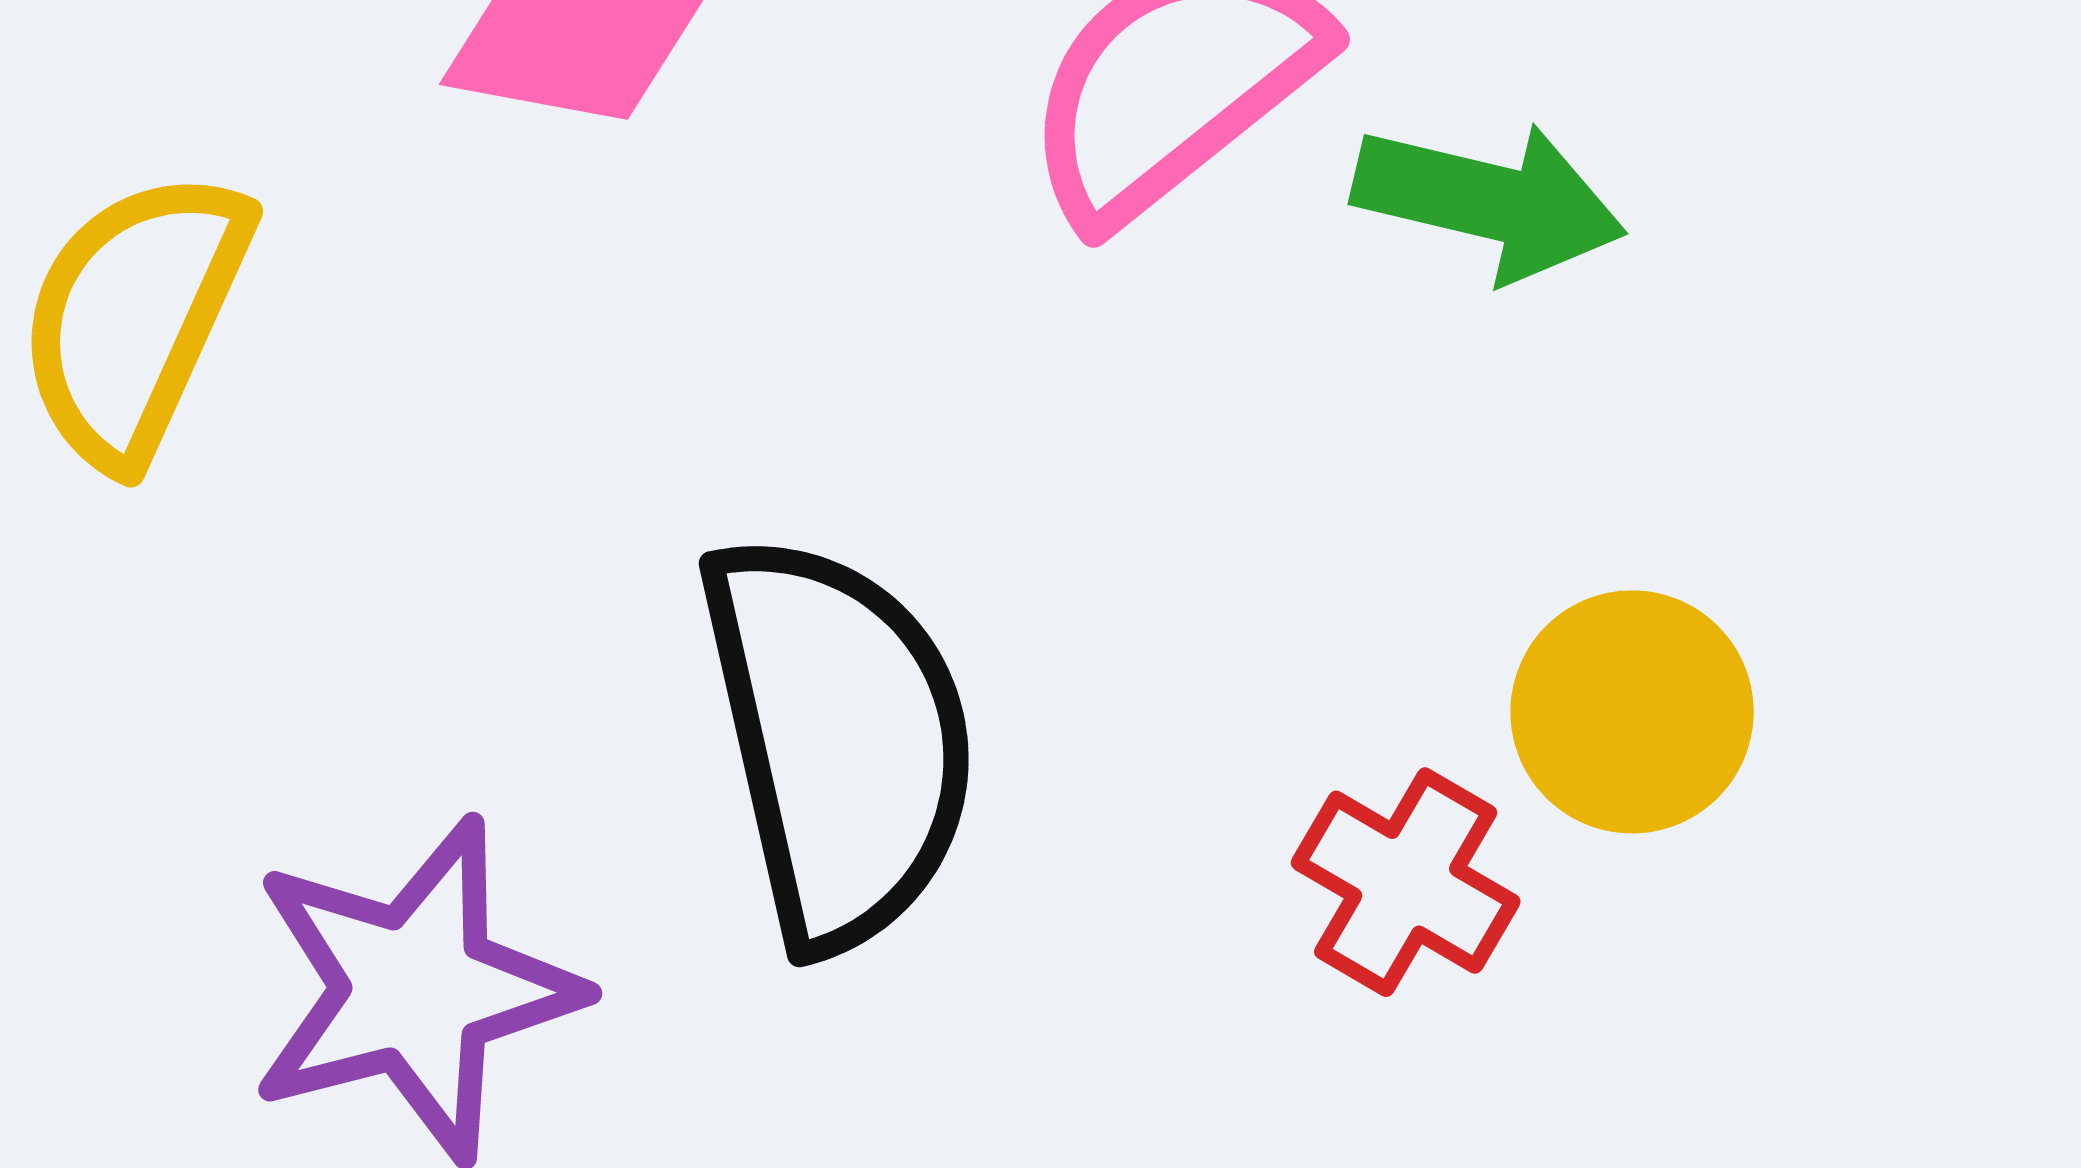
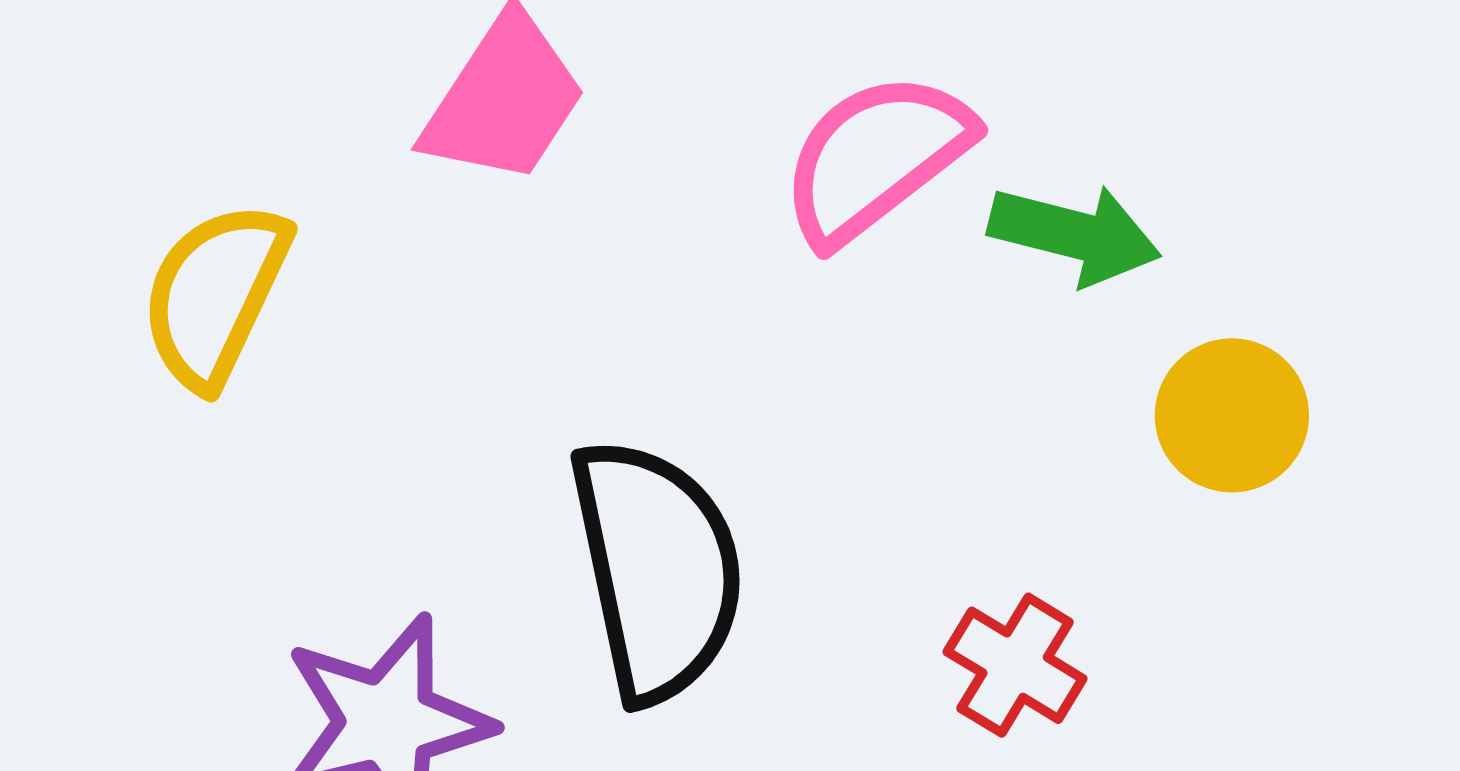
yellow circle: (1632, 712) -> (1232, 415), moved

